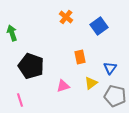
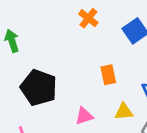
yellow triangle: (91, 83) -> (124, 112), turned 32

